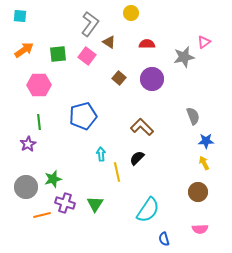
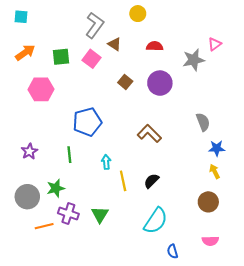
green line: (39, 122) -> (69, 155), moved
black semicircle: (137, 158) -> (151, 181), moved

